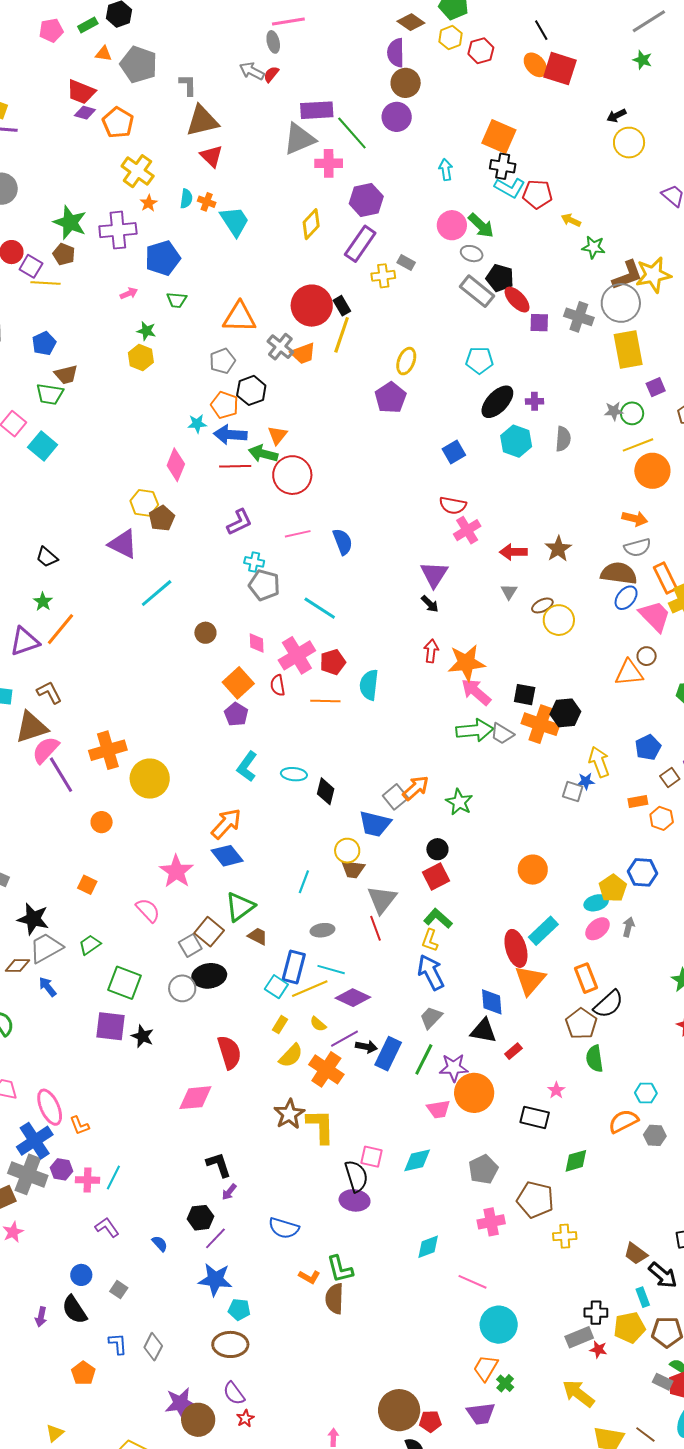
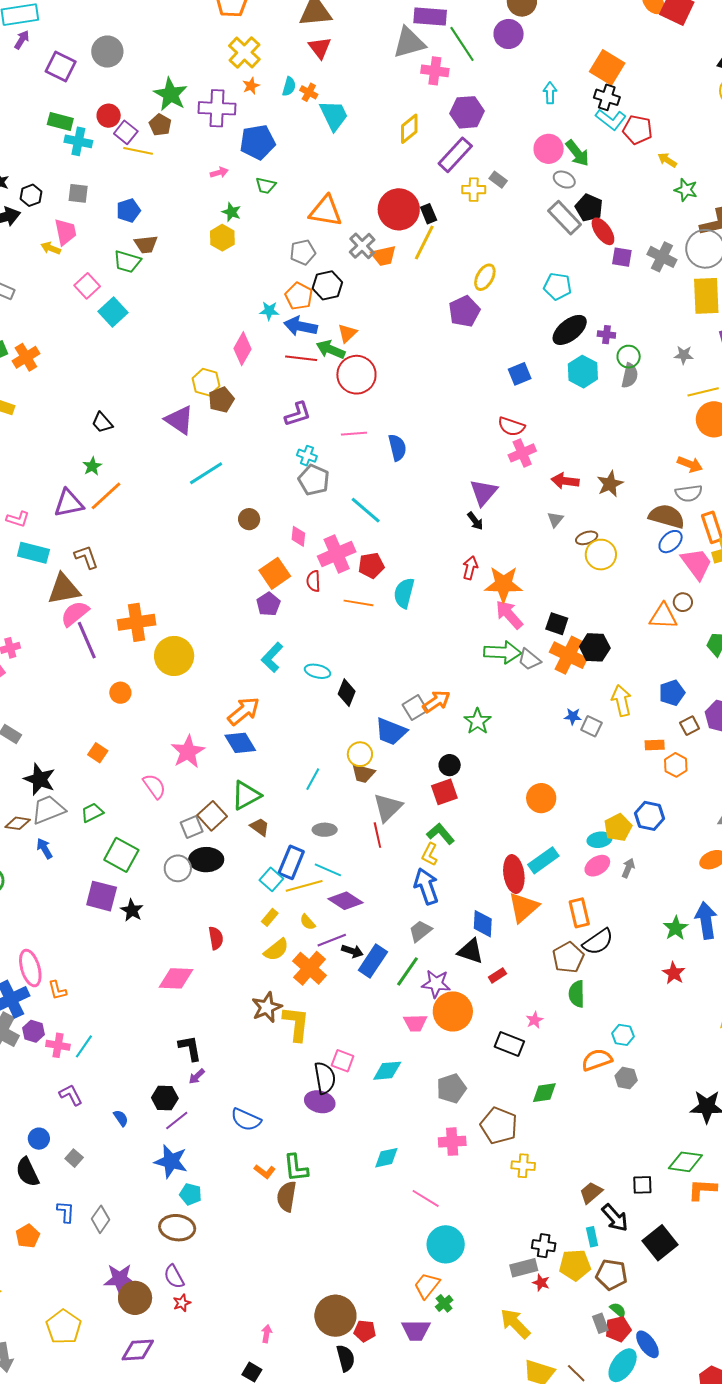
green circle: (632, 413) -> (629, 357), moved
blue star: (586, 781) -> (573, 716), moved
red semicircle: (229, 1052) -> (216, 938), size x0.7
brown trapezoid: (636, 1254) -> (591, 1193), turned 95
gray rectangle: (663, 1382) -> (600, 1323), turned 36

